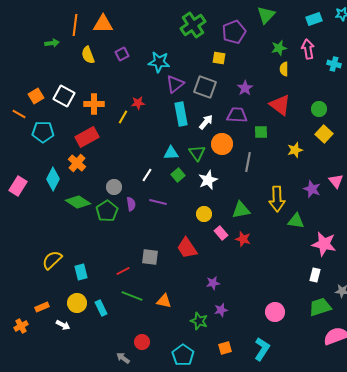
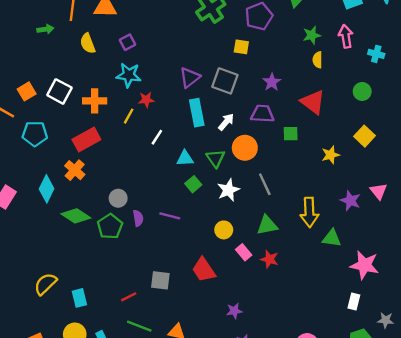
cyan star: (159, 62) -> (129, 75), moved
green circle: (319, 109) -> (362, 91), moved
gray line: (248, 162) -> (265, 184), moved, turned -36
white line: (147, 175) -> (157, 137), moved

